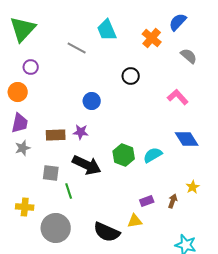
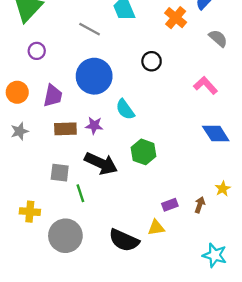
orange circle: (18, 92) -> (17, 92), moved
blue circle: (92, 101) -> (94, 76), moved, size x1.8
purple trapezoid: (20, 123) -> (53, 96), moved
gray star: (23, 148) -> (20, 131), moved
cyan semicircle: (153, 155) -> (125, 109), moved, turned -96

